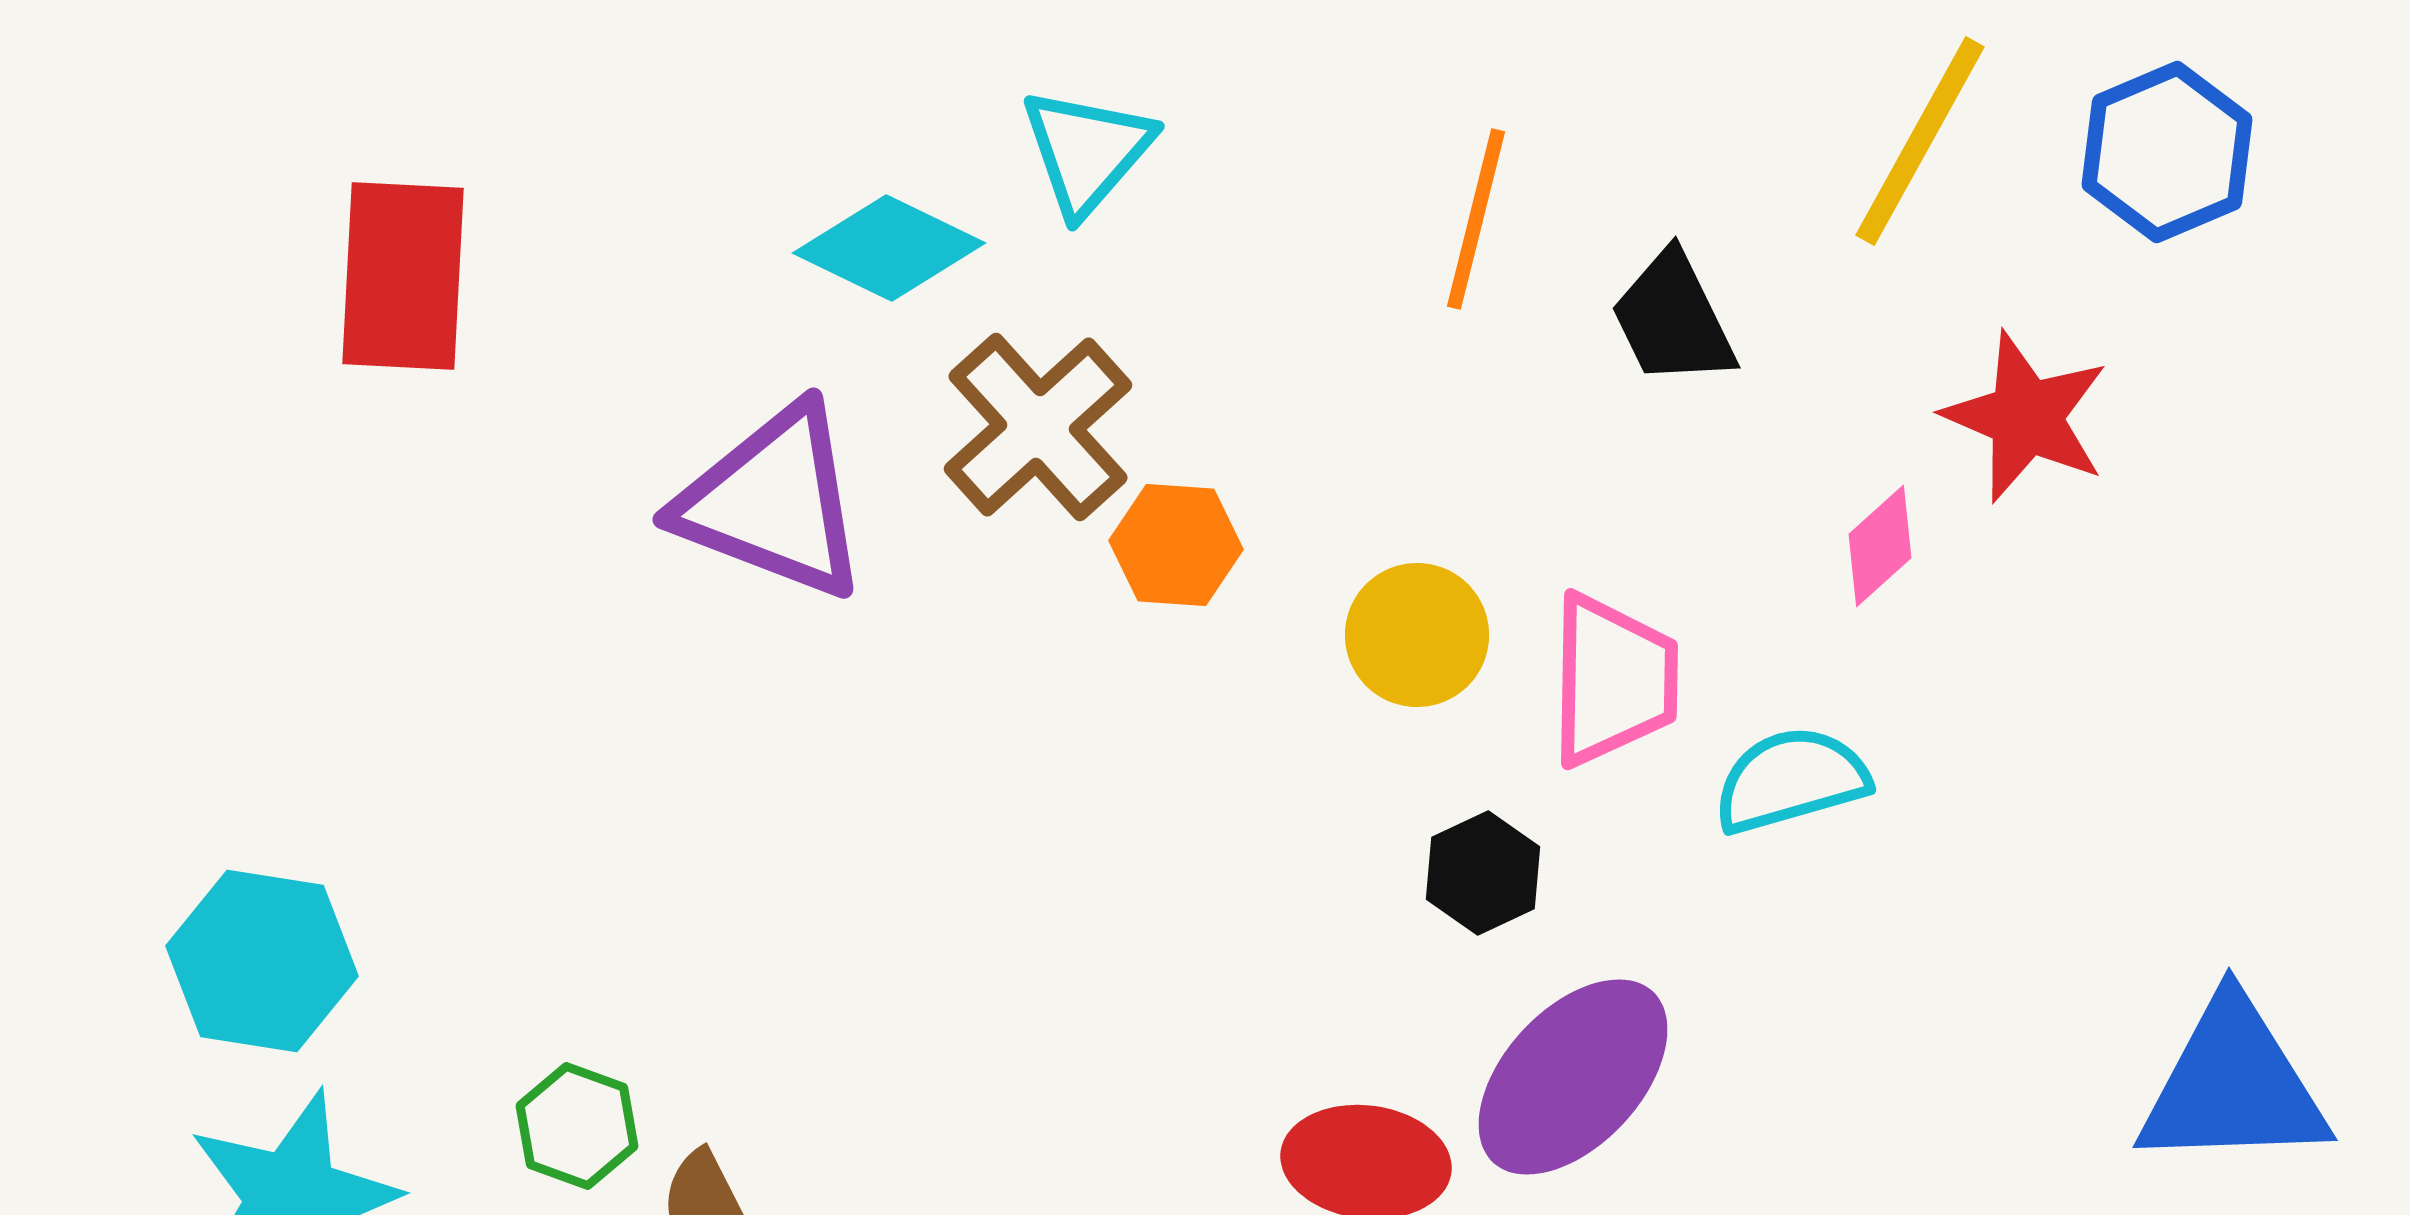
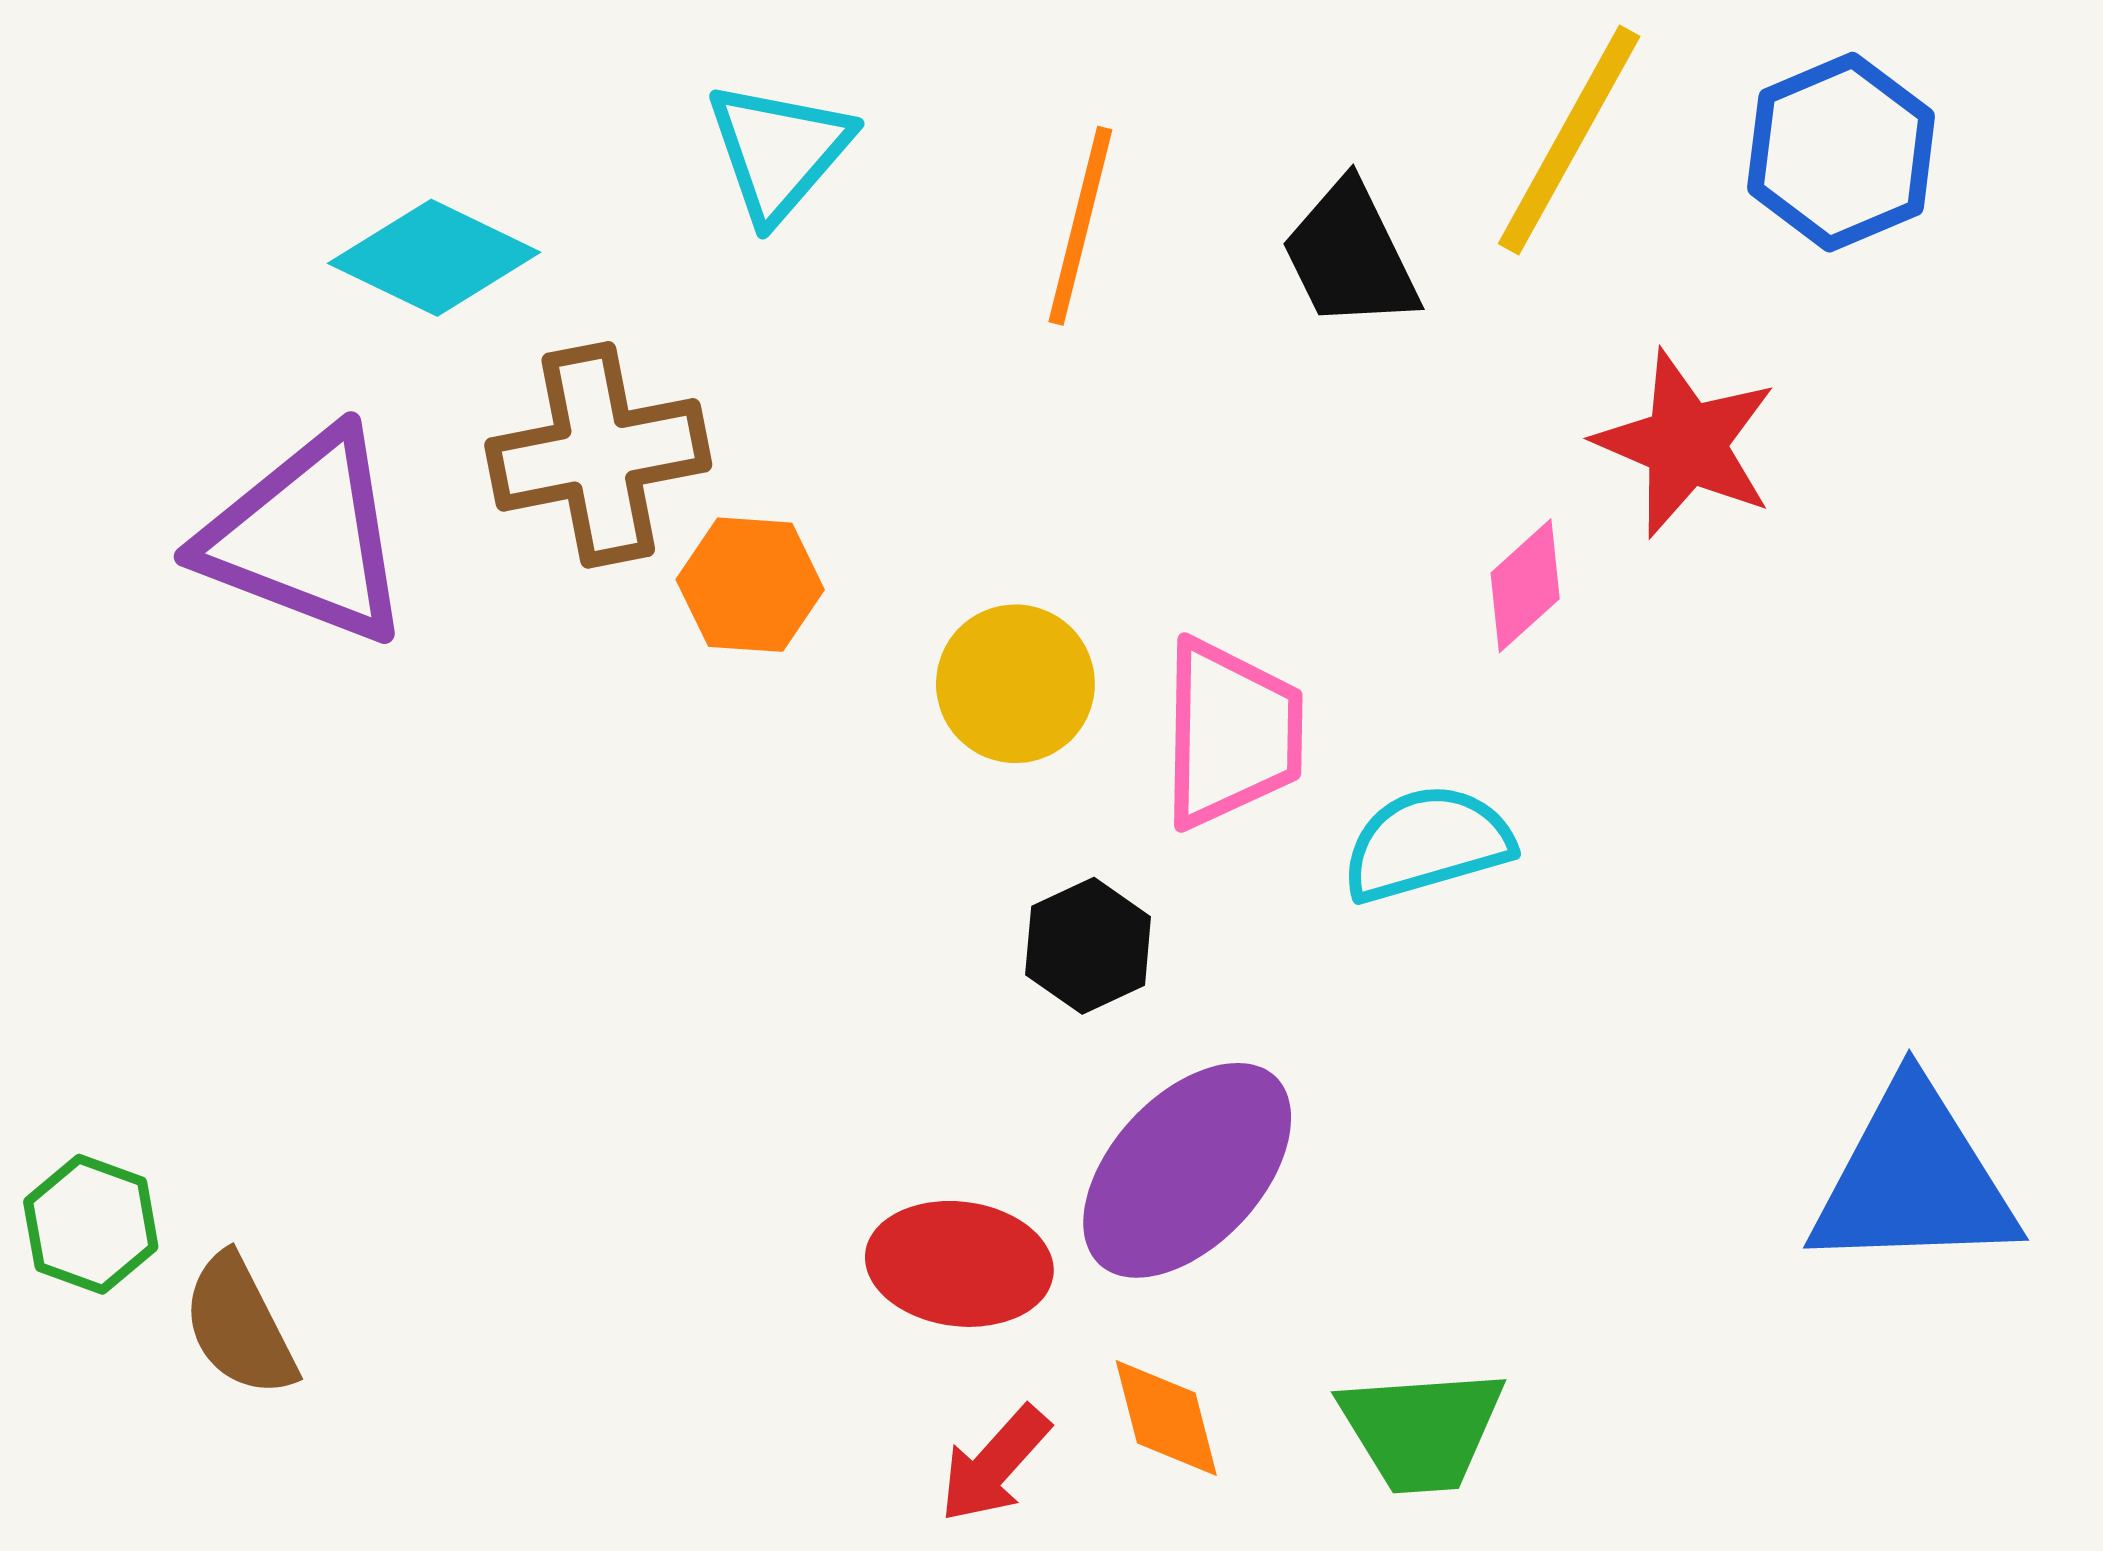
cyan triangle: (1087, 151) -> (779, 151), moved
black trapezoid: (1673, 319) -> (1350, 256), moved
brown cross: (1038, 427) -> (598, 455), turned 31

